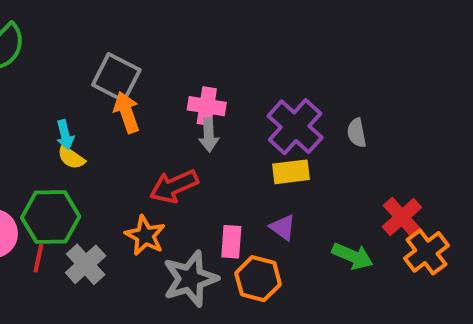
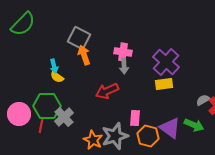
gray semicircle: (357, 133) -> (203, 100), moved, turned 72
purple triangle: (283, 227) -> (170, 128), moved, size x1.6
orange star: (145, 236) -> (93, 140), moved
gray cross: (86, 264) -> (64, 117), moved

